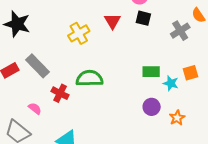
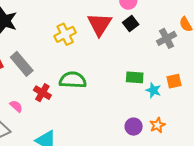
black square: (143, 18) -> (131, 24), turned 35
red triangle: (112, 21) -> (100, 24), size x1.5
purple circle: (152, 107) -> (134, 127), moved

